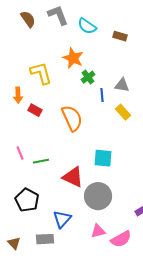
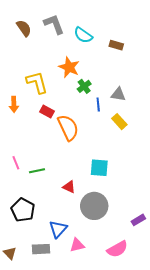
red rectangle: (35, 110) -> (47, 111), moved
red triangle: (73, 177) -> (69, 187), size x0.6
pink triangle: (98, 231) -> (77, 245), moved

